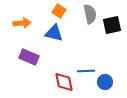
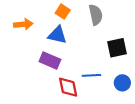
black square: (112, 25) -> (117, 48), moved
purple rectangle: (29, 57) -> (50, 61), moved
blue circle: (105, 82) -> (122, 83), moved

